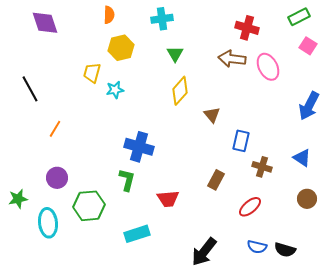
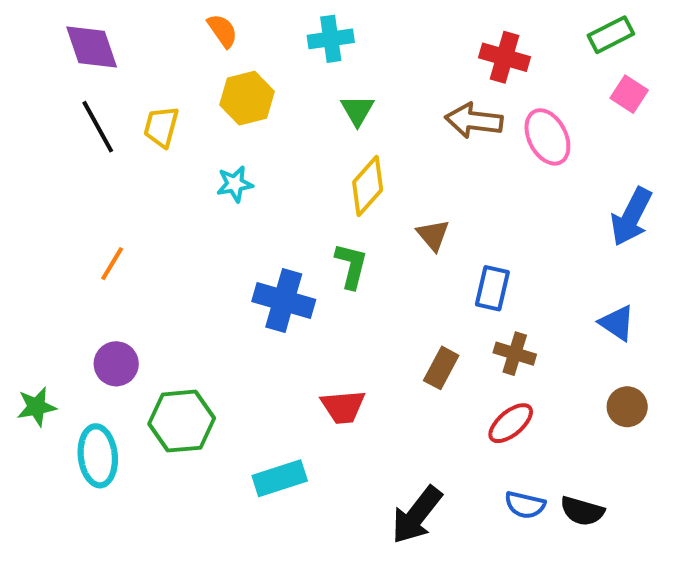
orange semicircle: (109, 15) -> (222, 31), turned -36
yellow trapezoid: (92, 73) -> (161, 127), moved
black line: (30, 89) -> (98, 127), moved
brown cross: (262, 167) -> (515, 354), moved
green L-shape: (127, 180) -> (351, 266), moved

